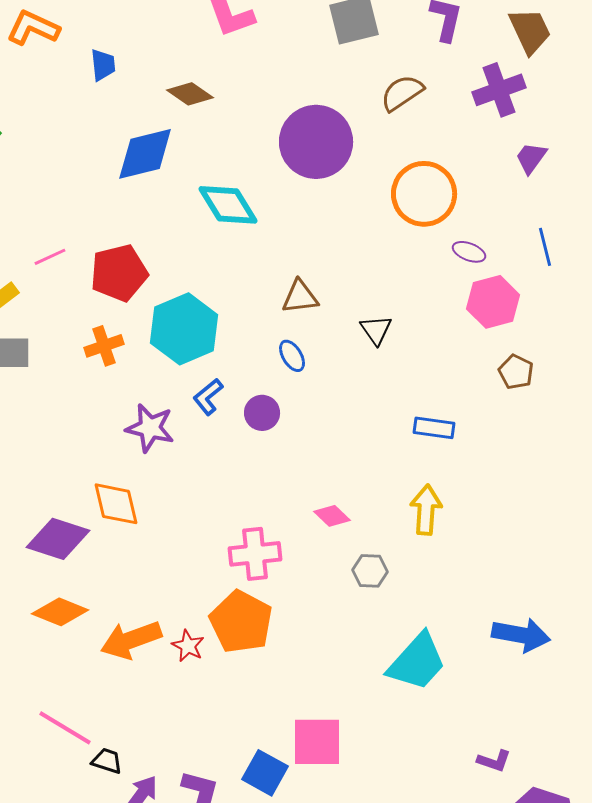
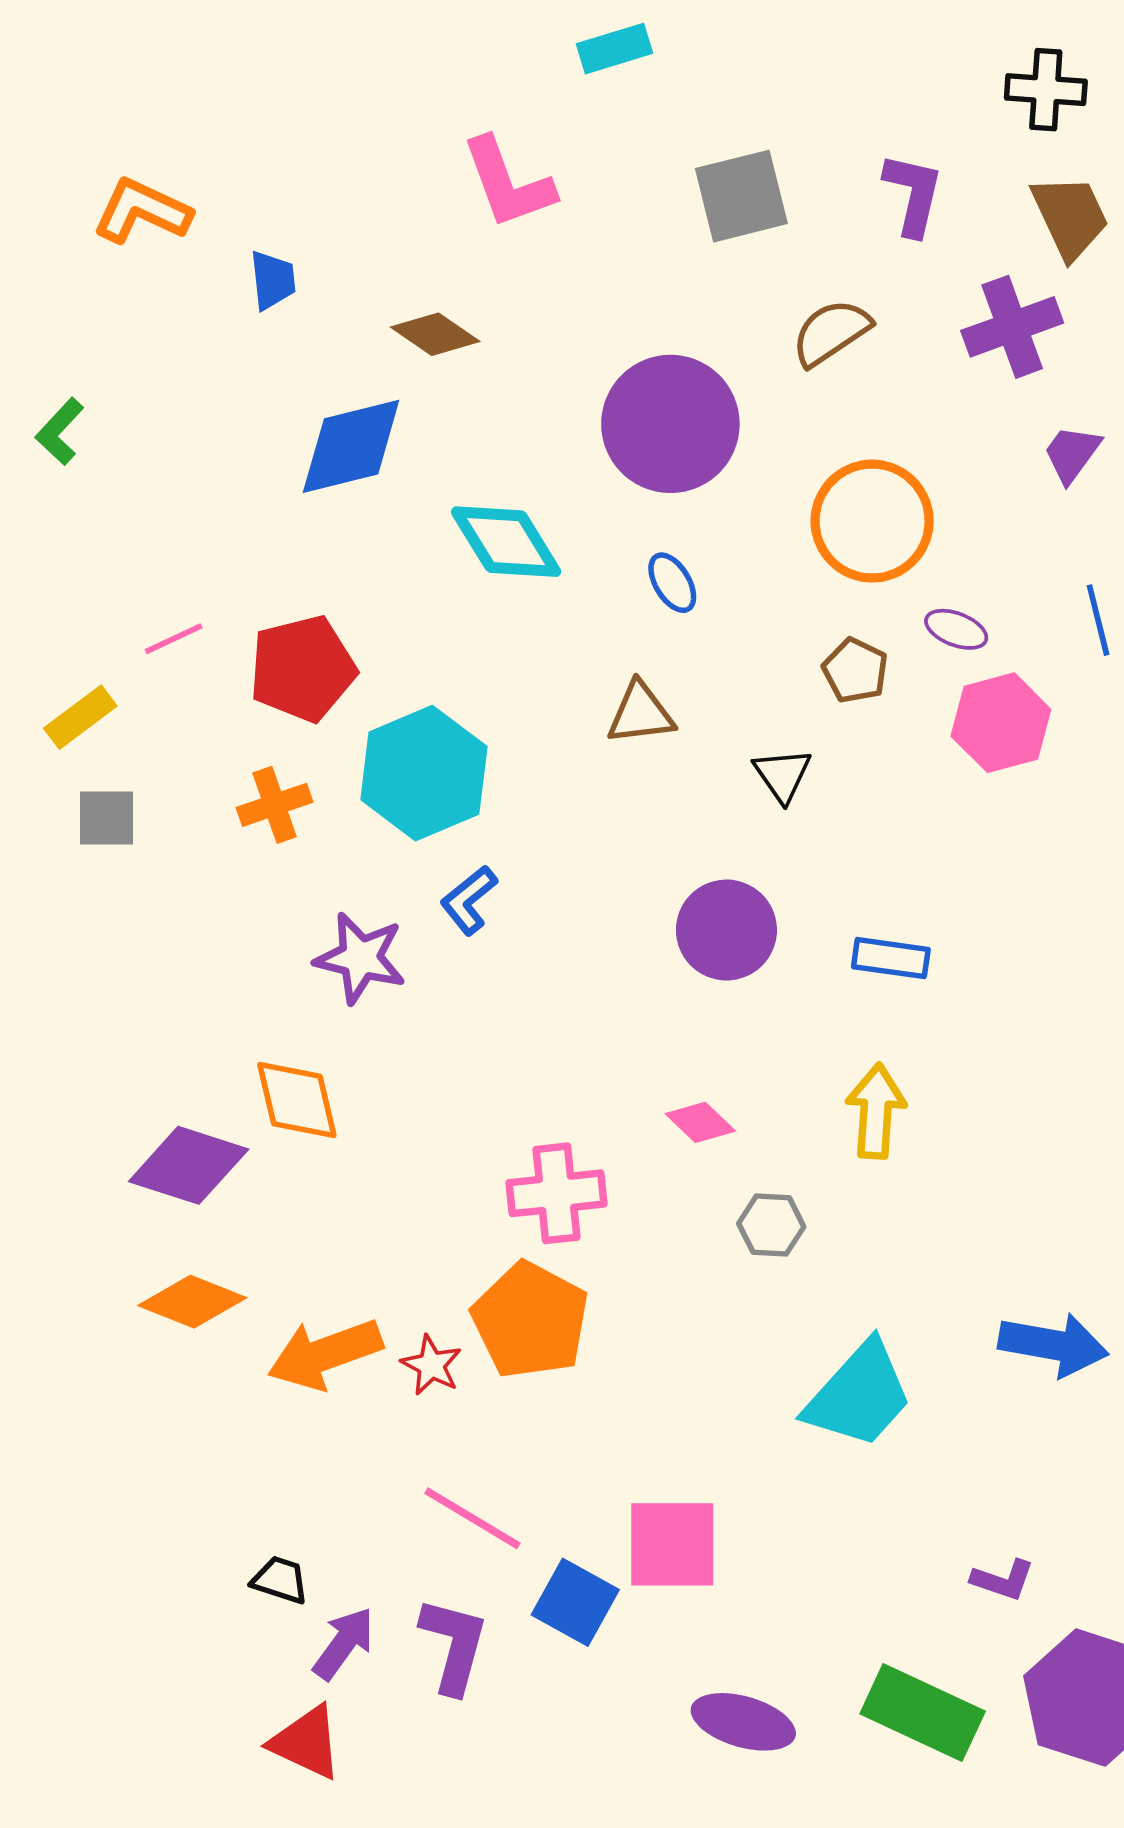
blue ellipse: (292, 356) -> (672, 583), moved
brown pentagon: (516, 372) -> (855, 670), moved
purple circle: (262, 413) -> (726, 930), moved, size x1.5
pink line: (65, 728) -> (472, 1518), moved

